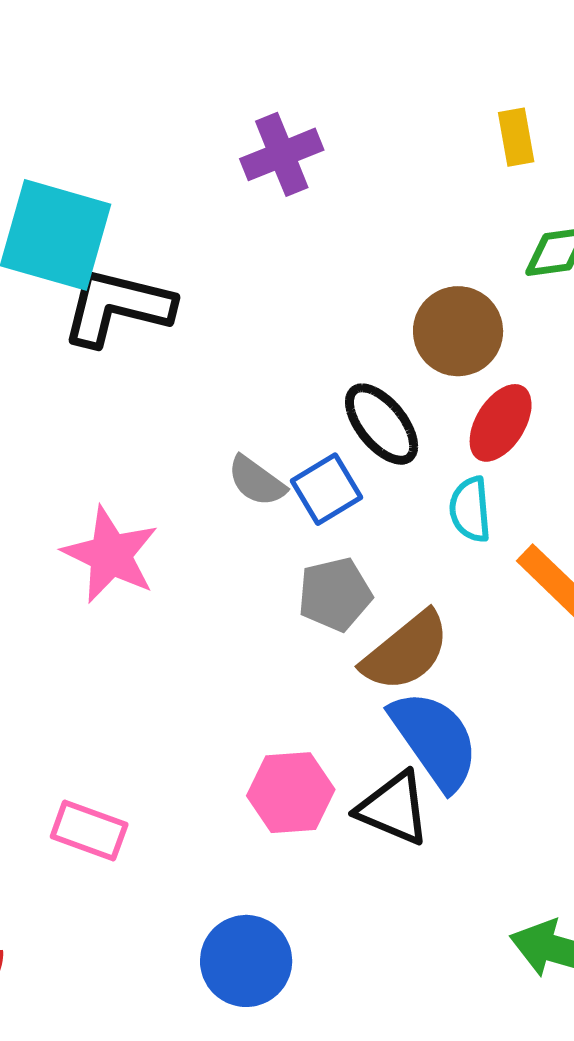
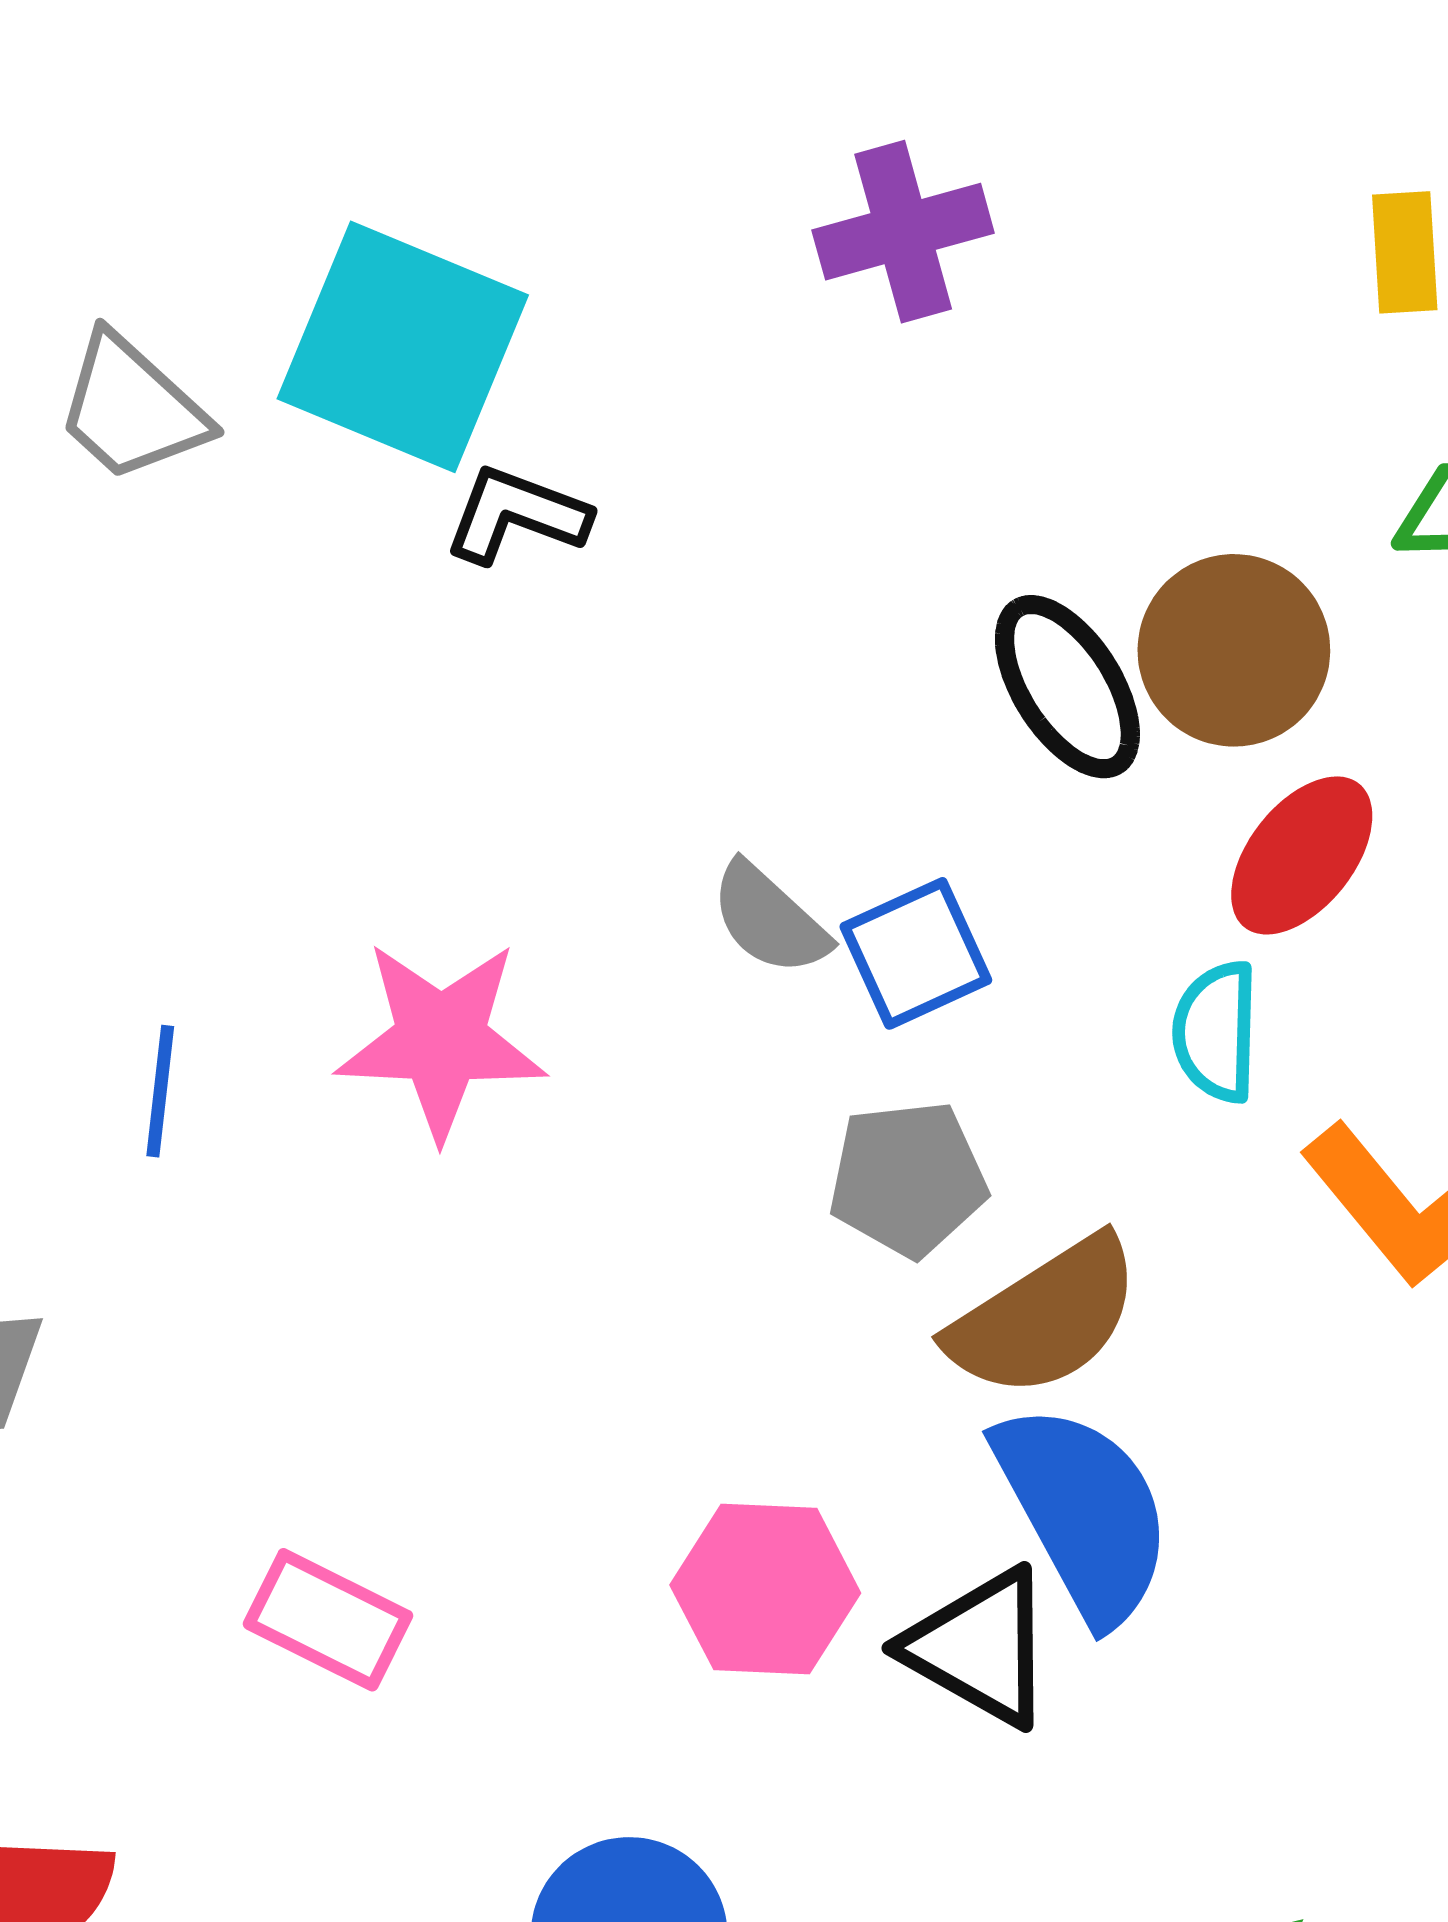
black L-shape: (117, 307) -> (516, 515), size x0.6
black ellipse: (382, 424) -> (1067, 687), moved
pink star: (110, 555) -> (441, 1040), turned -30

